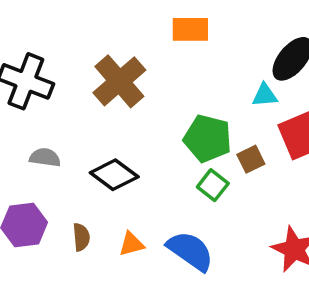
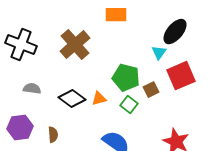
cyan triangle: (265, 95) -> (159, 53), turned -49
orange triangle: (131, 244) -> (99, 99), moved

